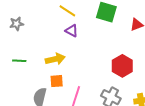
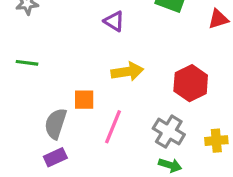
yellow arrow: (55, 59) -> (127, 72), moved

